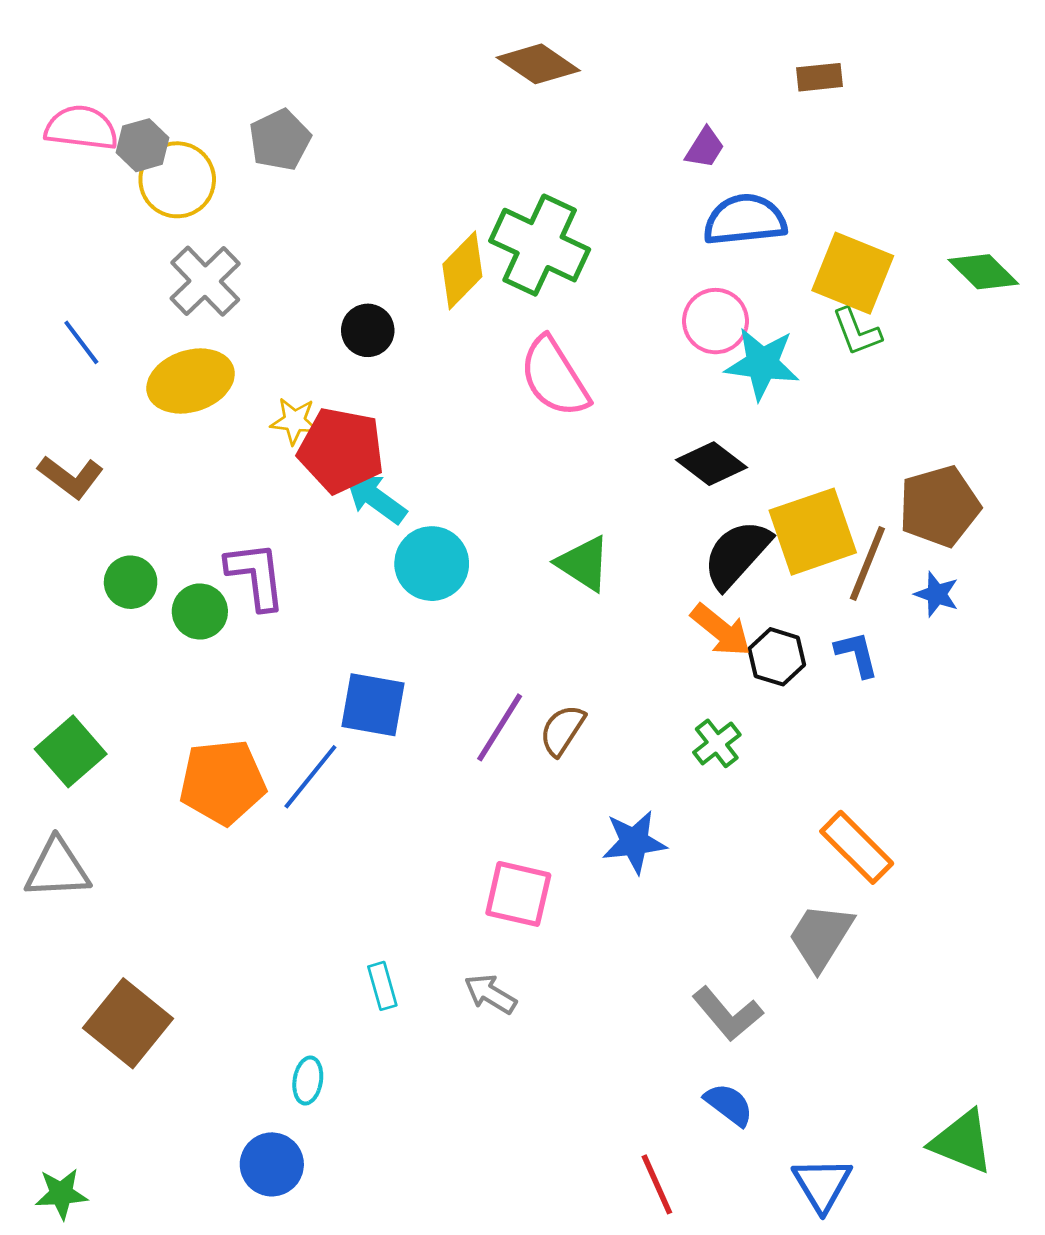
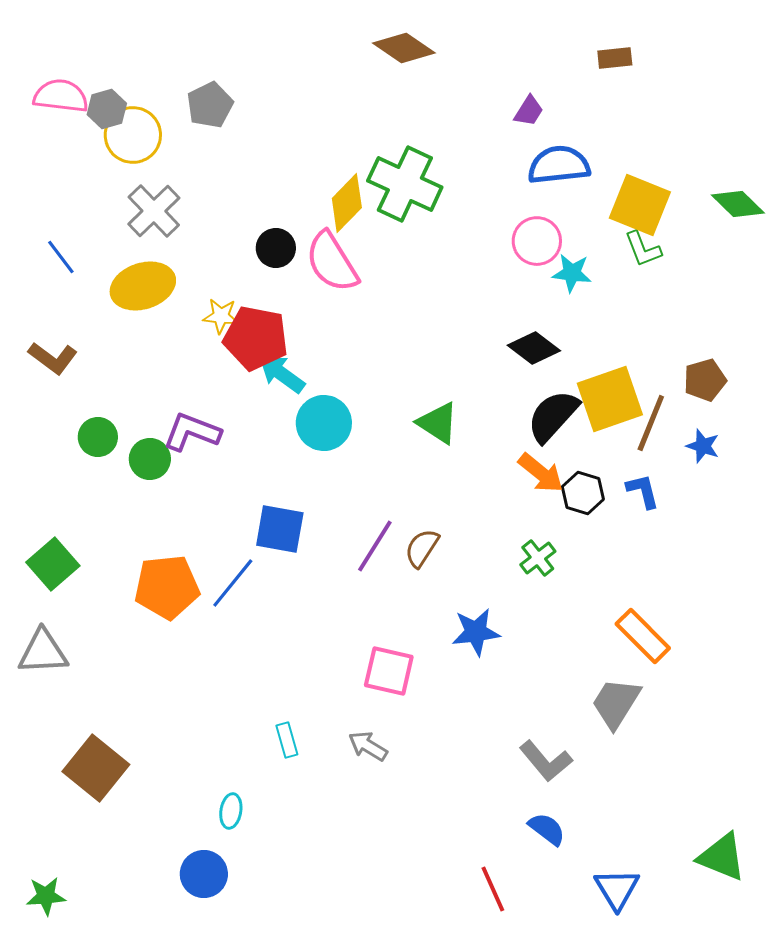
cyan star: (762, 364) -> (572, 273), size x0.7
pink semicircle: (554, 377) -> (332, 262), moved
brown pentagon: (939, 506) -> (705, 380), size x0.7
purple L-shape: (256, 576) -> (192, 432), turned -62

